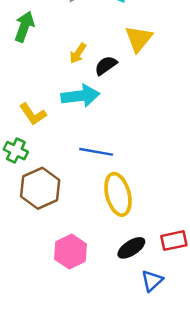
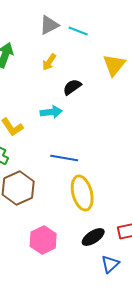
yellow triangle: (139, 39) -> (114, 65), moved
yellow arrow: (78, 53) -> (49, 62), moved
cyan arrow: (80, 96) -> (51, 112), size x0.7

